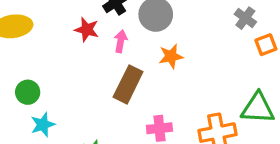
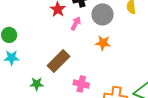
brown rectangle: (128, 84) -> (59, 61), moved

